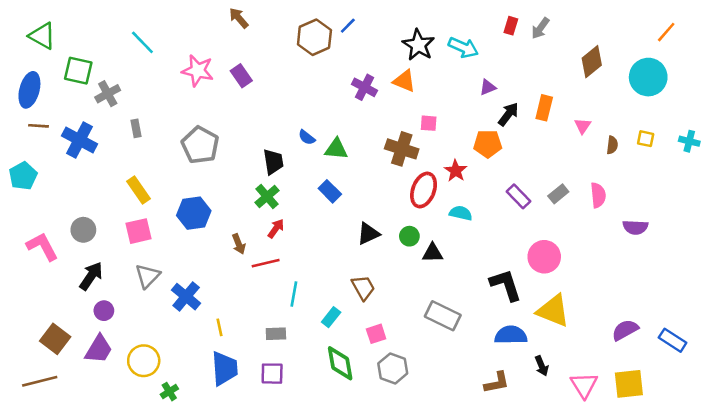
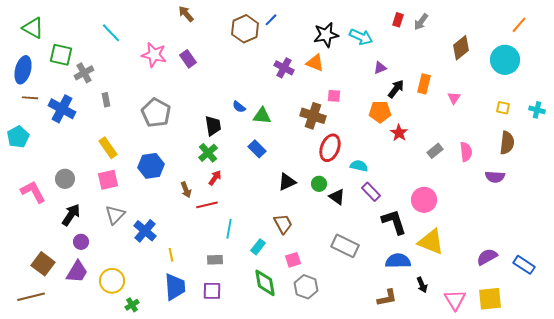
black star: (418, 45) -> (326, 35), turned 30
brown semicircle: (612, 145) -> (507, 143), moved, size x1.6
red star: (456, 171) -> (399, 133), moved
purple rectangle: (519, 196) -> (371, 192), moved
black triangle: (433, 253) -> (337, 197), turned 36

